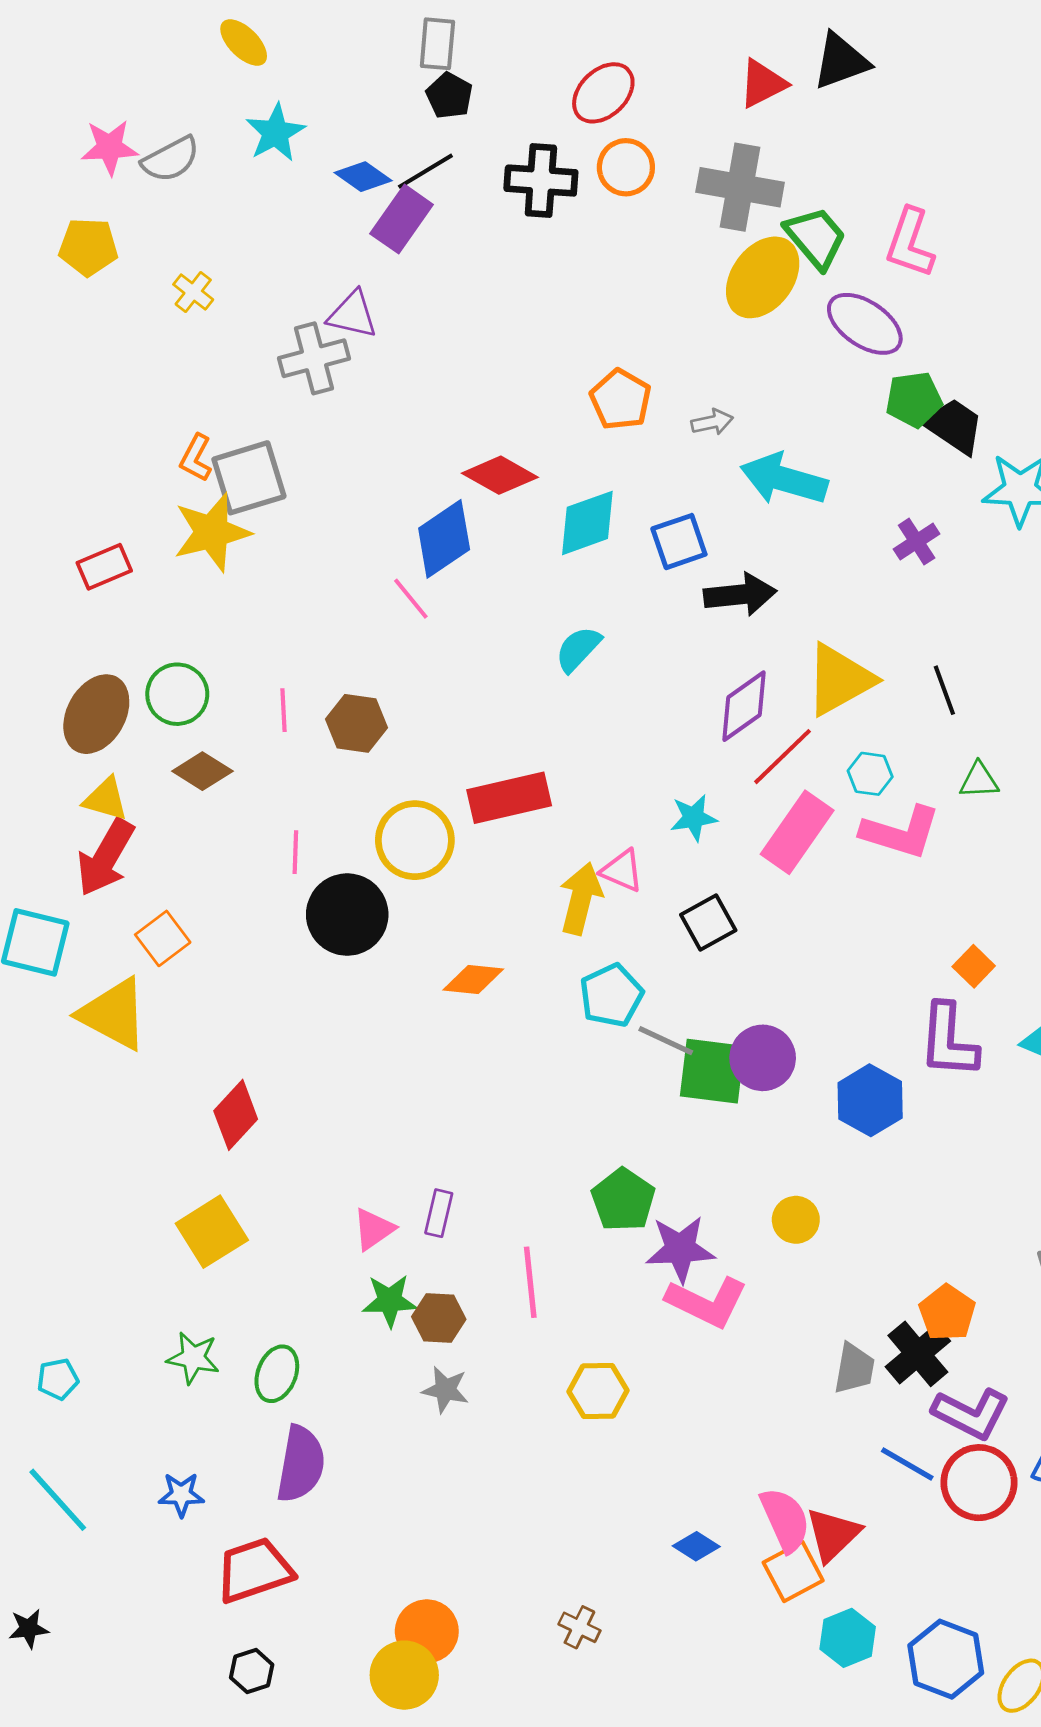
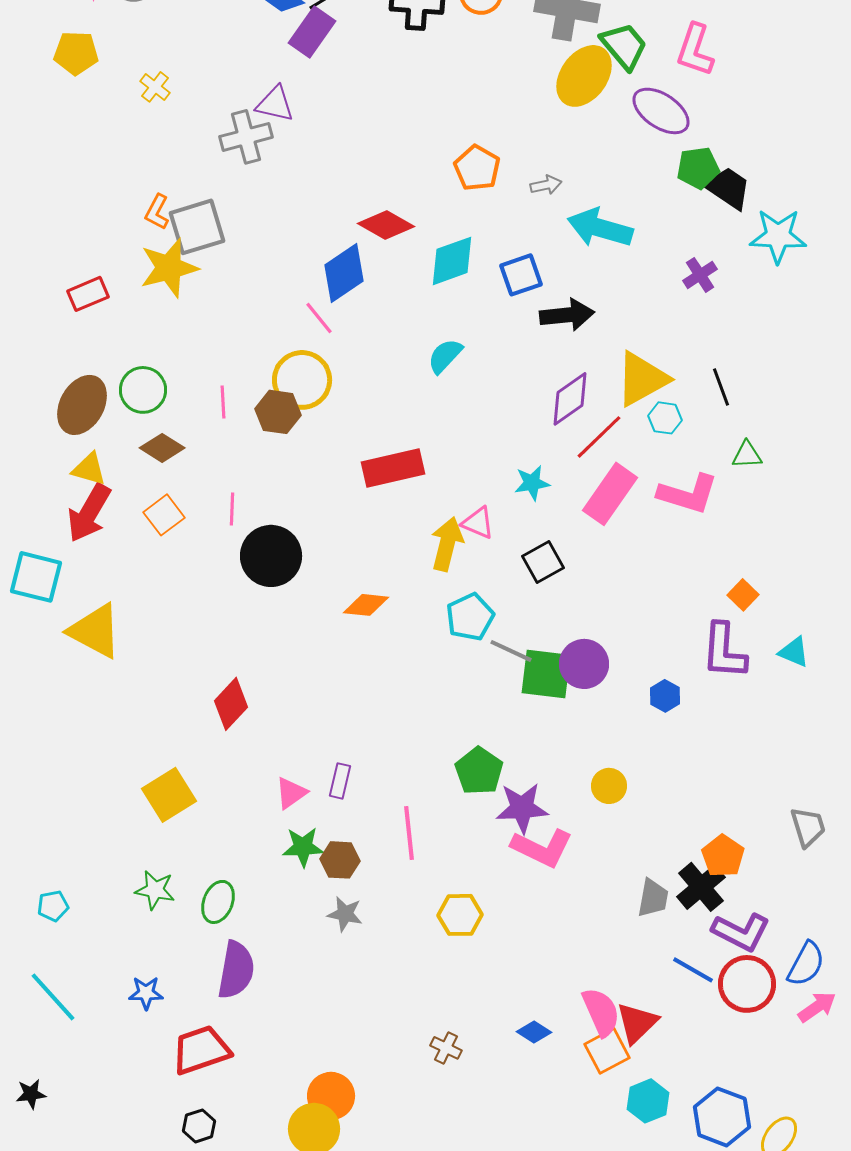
cyan hexagon: (870, 774) -> (665, 418), moved
yellow circle: (415, 840) -> (302, 380), moved
orange square: (163, 938) -> (164, 515), moved
blue hexagon: (870, 1100) -> (665, 696), size x0.6
red diamond: (236, 1115) -> (231, 704), moved
brown cross: (579, 1627) -> (446, 1048), moved

